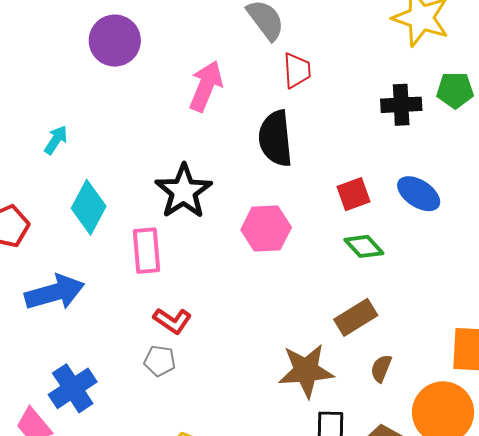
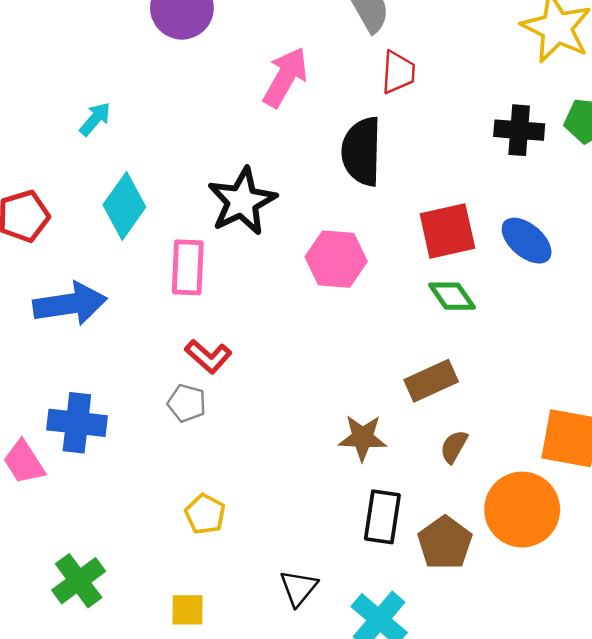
red square: (353, 194) -> (447, 231), size x1.4
brown star: (306, 371) -> (363, 438), size x0.7
blue cross: (73, 388) -> (77, 423), turned 33

